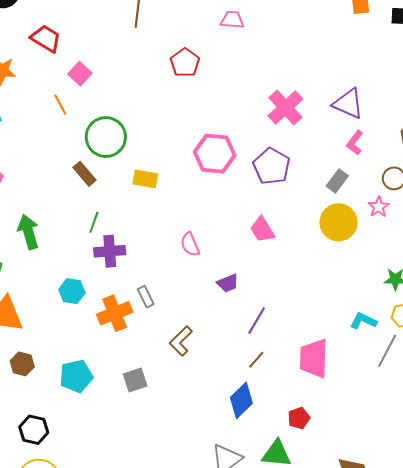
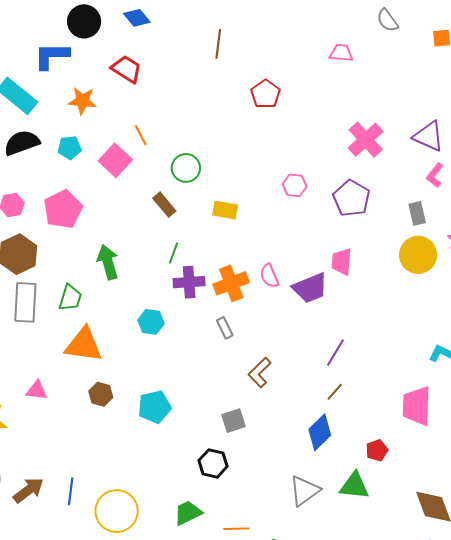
pink trapezoid: (232, 20) -> (341, 53), moved
pink square: (80, 74) -> (115, 160), moved, size x1.4
green circle: (106, 137) -> (186, 168), size x0.7
pink hexagon: (215, 154) -> (295, 185), size x0.6
gray rectangle: (337, 181) -> (417, 213), turned -50
pink trapezoid: (262, 230) -> (342, 262), turned 36
purple trapezoid: (228, 283) -> (310, 288), moved, size x1.6
orange cross: (115, 313) -> (231, 283), moved
pink trapezoid: (314, 358) -> (417, 406), moved
gray square: (135, 380) -> (233, 421), moved
black hexagon: (34, 430) -> (213, 463), moved

